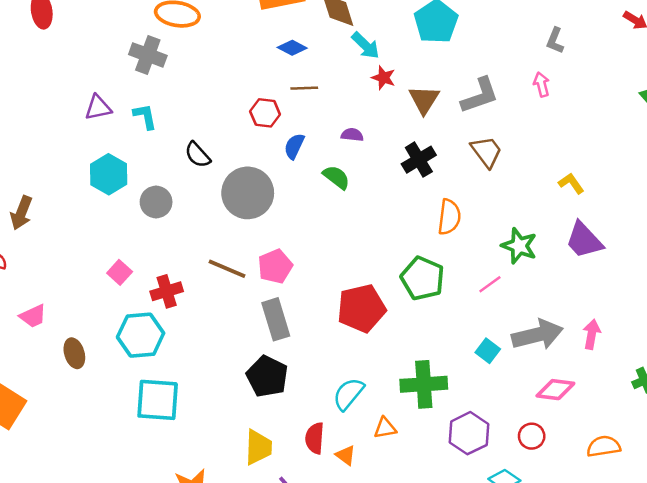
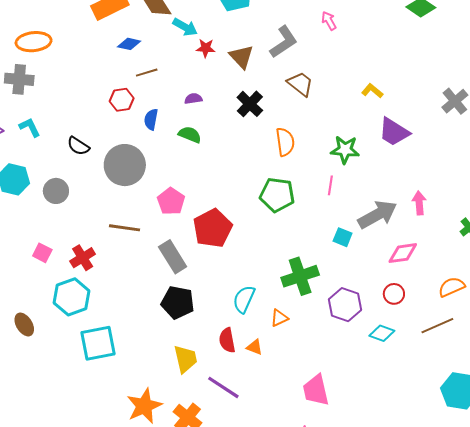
pink pentagon: (275, 266) -> (171, 201), moved
pink line: (490, 284) -> (330, 185), turned -30
red pentagon: (361, 308) -> (213, 228), moved

